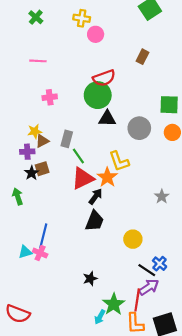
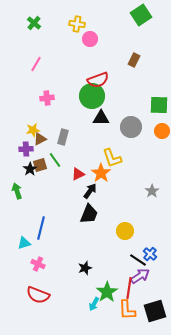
pink line: (38, 61) -> (36, 64), turned -63
green line: (78, 156) -> (55, 160), moved
red triangle: (83, 178) -> (78, 174), size x0.6
pink cross: (40, 253) -> (38, 264), moved
red semicircle: (18, 314) -> (38, 295), moved

